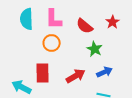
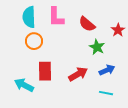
red star: (113, 22) -> (118, 30), moved
orange circle: (52, 43) -> (34, 41), moved

